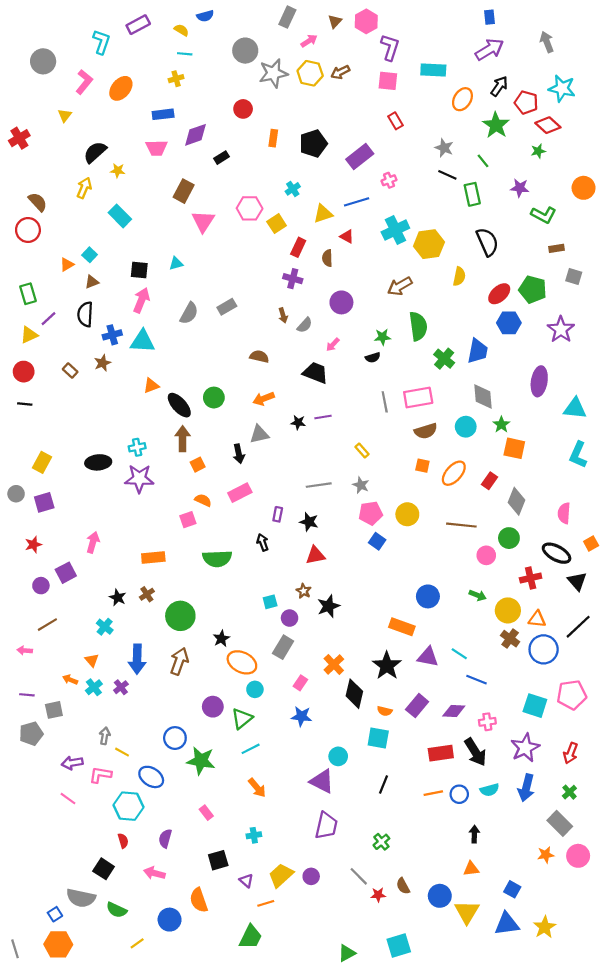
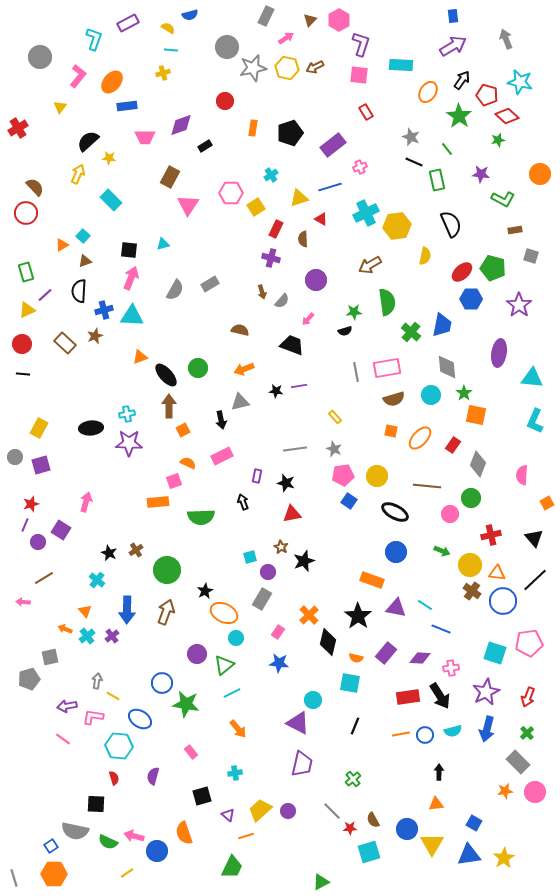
blue rectangle: (163, 114) -> (127, 106), moved
brown rectangle: (70, 371) -> (65, 343), size x1.5
black ellipse: (557, 553) -> (395, 512), moved
orange rectangle: (153, 558) -> (158, 502), moved
purple square: (66, 573) -> (61, 530), turned -30
purple line: (27, 695) -> (25, 525), moved, turned -72
black square: (104, 869) -> (96, 804), turned -30
pink arrow: (154, 873) -> (134, 836), moved
cyan square: (399, 946) -> (369, 852), moved

